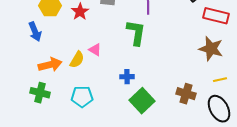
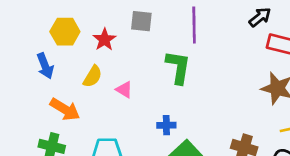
yellow semicircle: (77, 60) -> (93, 76), moved
orange arrow: (50, 65) -> (65, 109), turned 45

